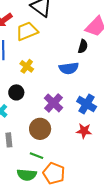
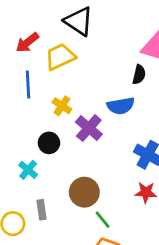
purple cross: (53, 103) -> (89, 128), moved
green line: (37, 156) -> (103, 220), moved, turned 32

